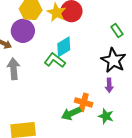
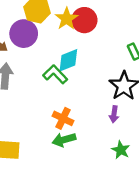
orange cross: (84, 102) -> (63, 118), moved
green star: (106, 116) -> (121, 150), moved

